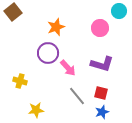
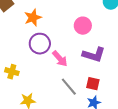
orange star: (56, 27) -> (33, 18), moved
pink circle: (100, 28) -> (83, 26), moved

